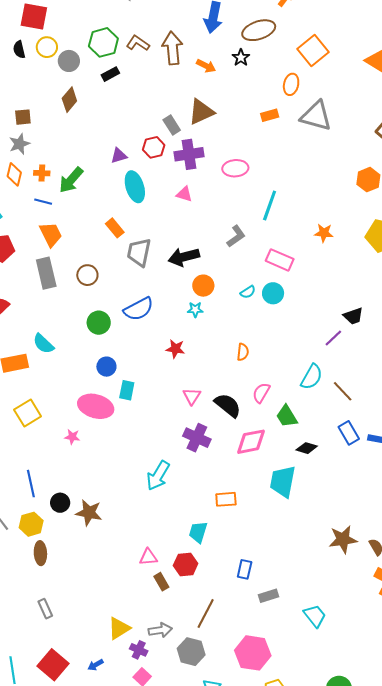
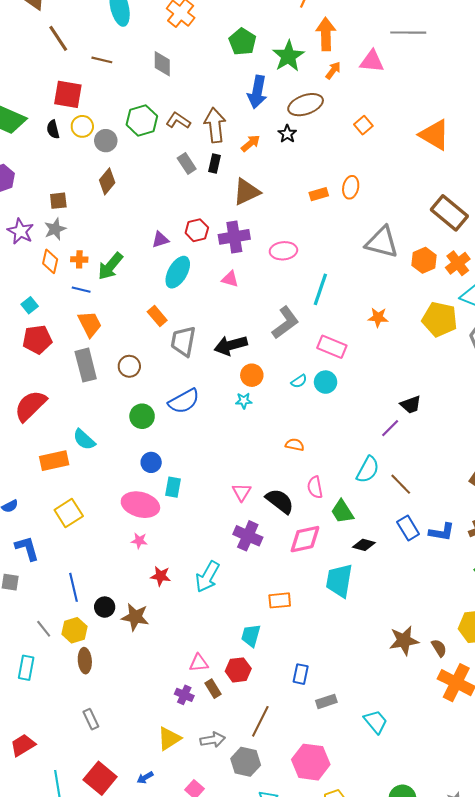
orange square: (313, 51) -> (363, 125), size x0.6
orange arrow: (206, 66) -> (251, 143), turned -66
black rectangle: (110, 74) -> (214, 163), moved, turned -48
orange ellipse: (291, 84) -> (351, 187), moved
gray triangle: (316, 116) -> (382, 242), moved
gray rectangle: (172, 125) -> (187, 164), moved
cyan ellipse: (135, 187) -> (178, 272), turned 48
gray L-shape: (236, 236) -> (285, 323), size x1.4
red star: (175, 349) -> (161, 576), moved
orange semicircle: (243, 352) -> (295, 445), turned -84
pink semicircle: (261, 393) -> (315, 487), turned -40
pink star: (72, 437) -> (139, 541), moved
purple cross: (139, 650) -> (184, 695), moved

